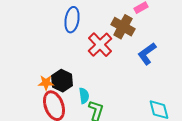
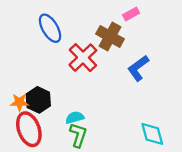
blue ellipse: (72, 20) -> (50, 28), turned -40
cyan semicircle: (84, 96) -> (75, 118), moved, turned -98

